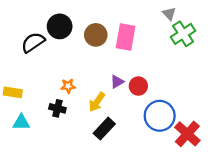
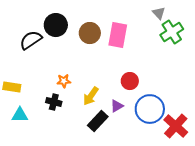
purple triangle: (117, 82) -> (117, 106), moved

